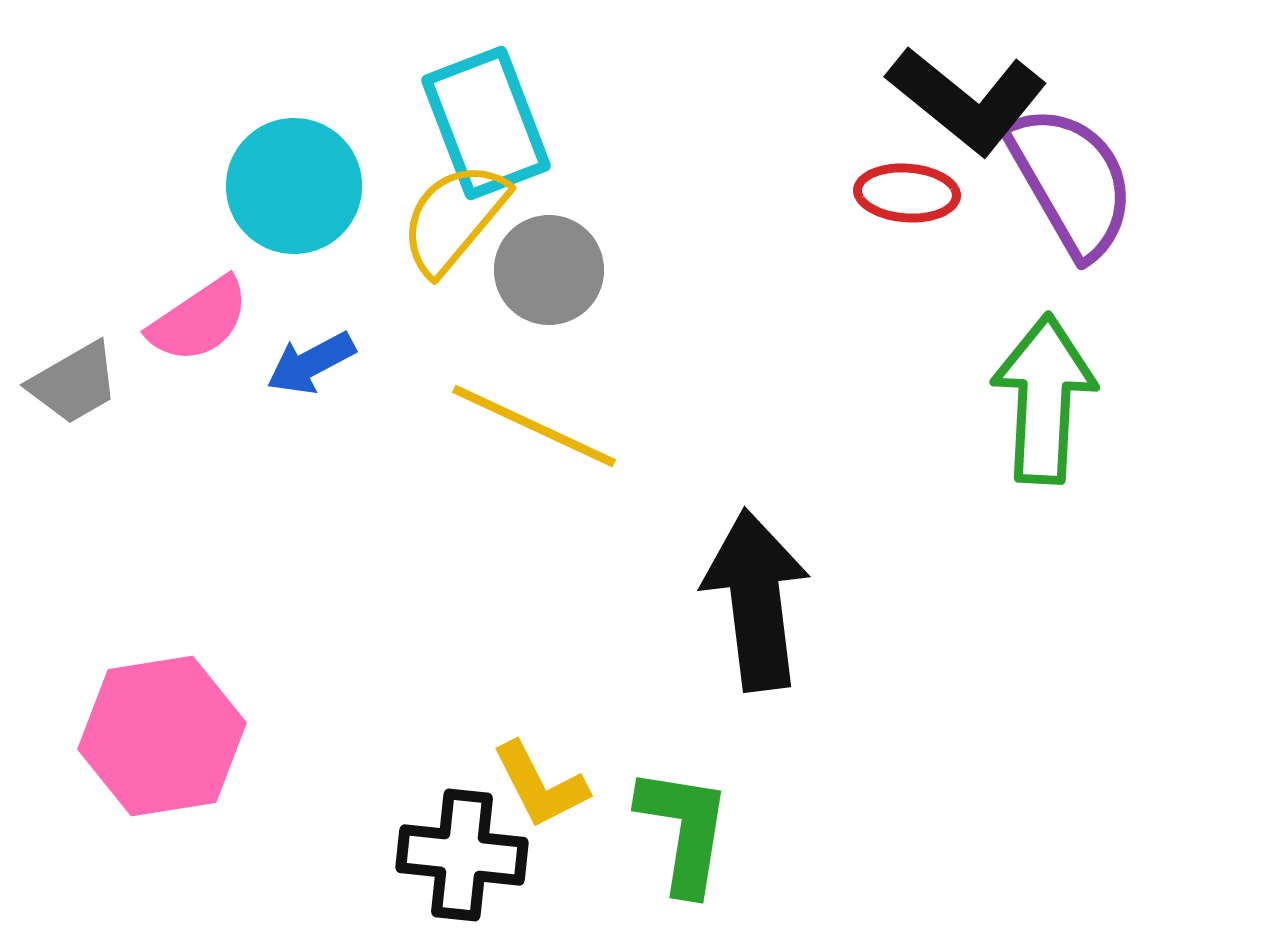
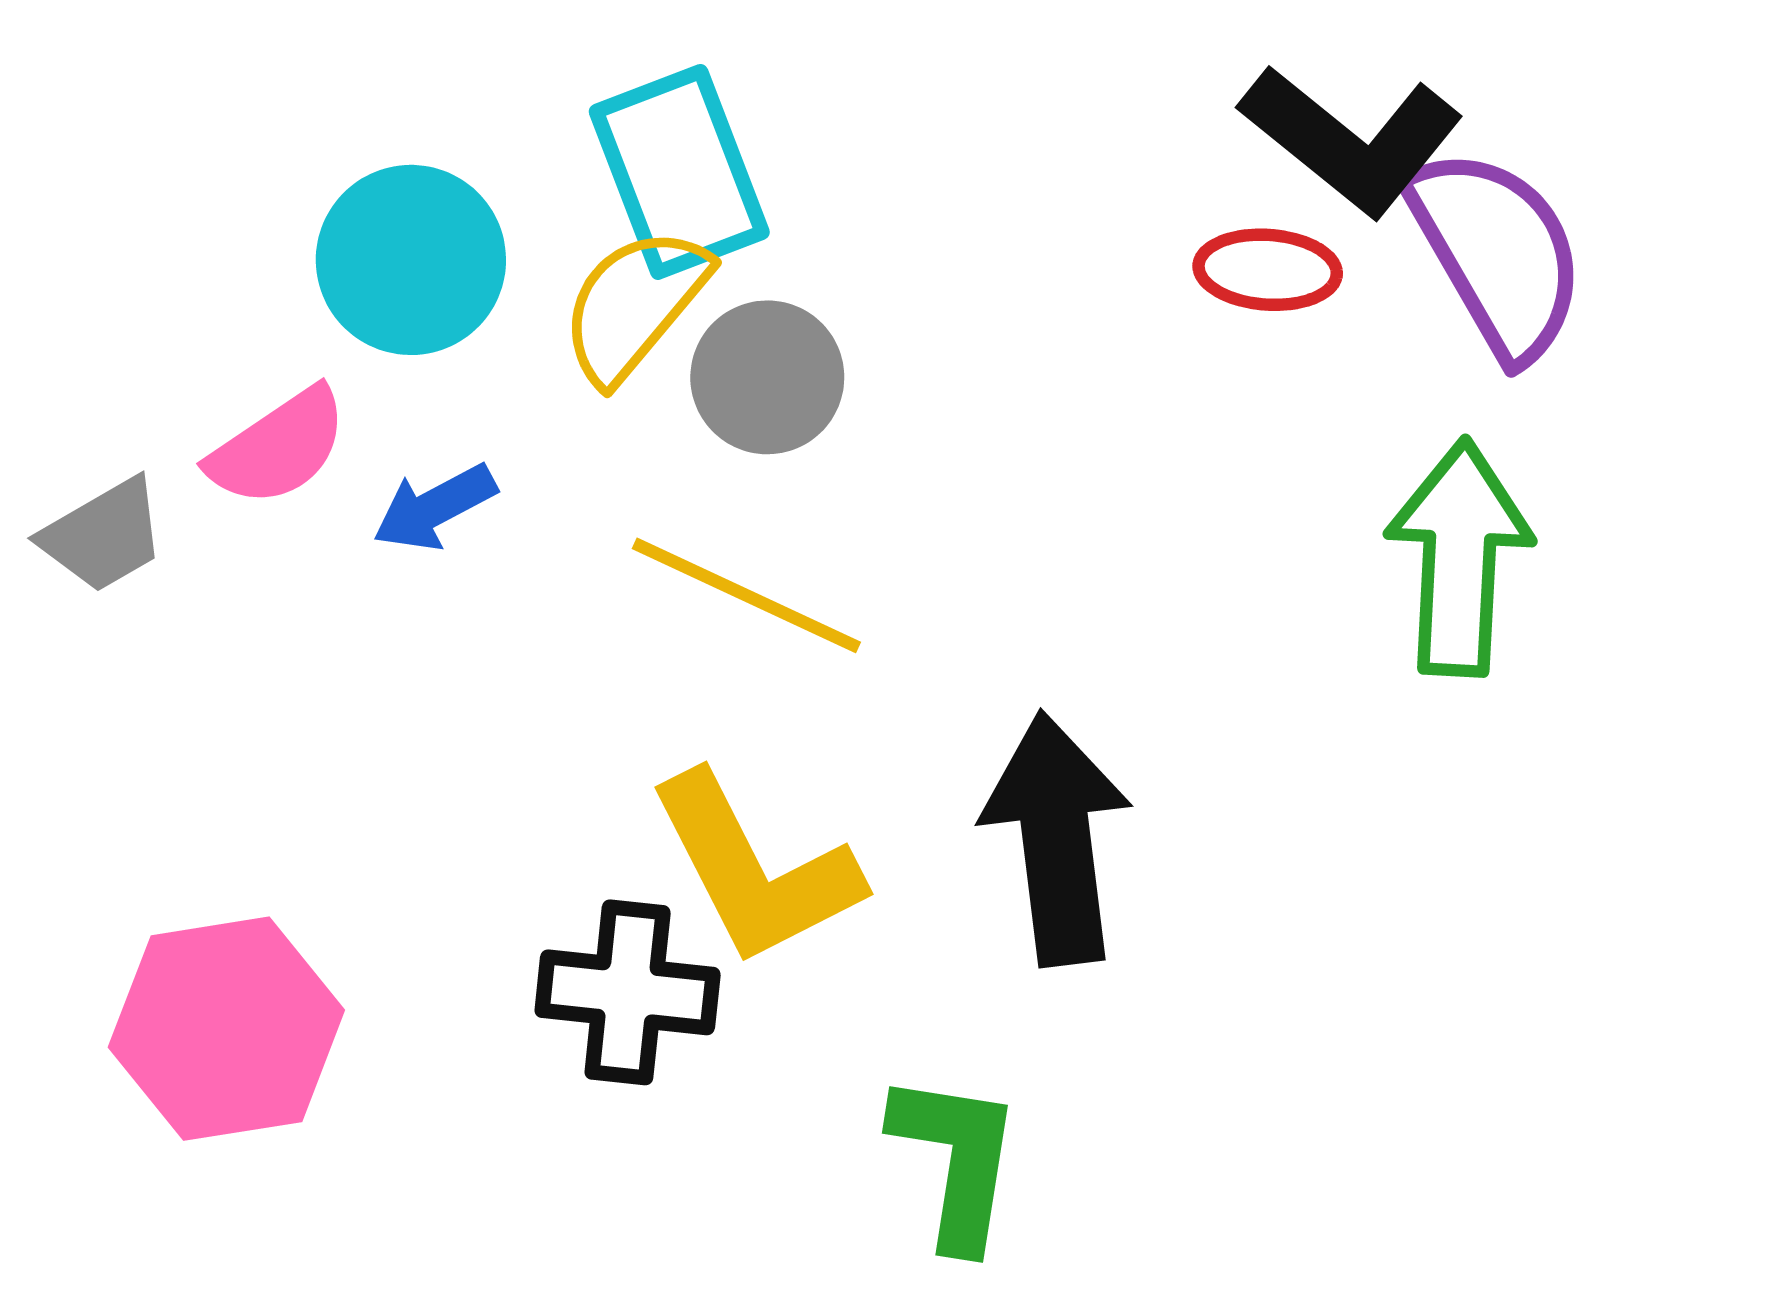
yellow L-shape: (540, 785) -> (755, 869), moved, size x1.6
black cross: (462, 855) -> (628, 992), moved

